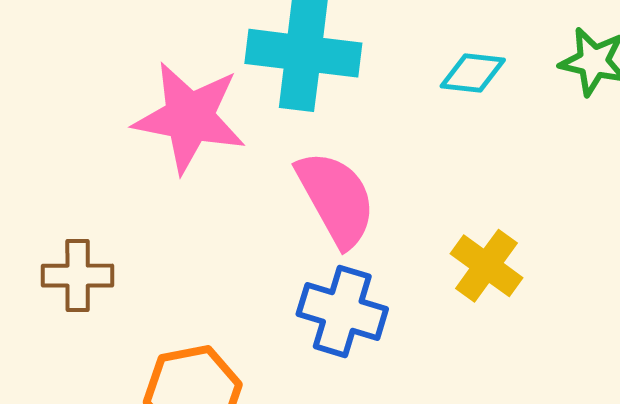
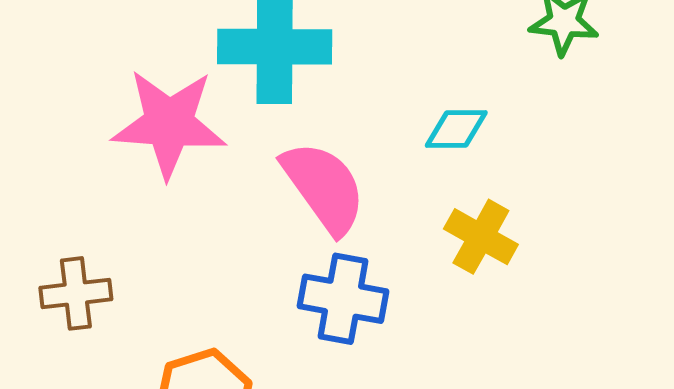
cyan diamond: (473, 73) -> (456, 129), moved

